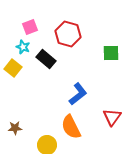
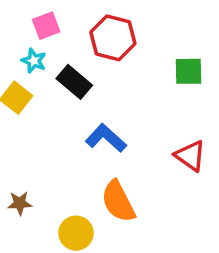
blue L-shape: (78, 94) -> (106, 138), moved, turned -100
red triangle: (112, 117) -> (190, 156), moved, turned -30

